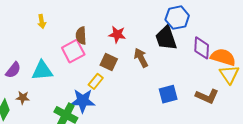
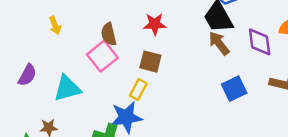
purple diamond: (202, 48) -> (260, 42), moved
brown arrow: (141, 58) -> (219, 43), moved
purple semicircle: (13, 70) -> (27, 75), moved

